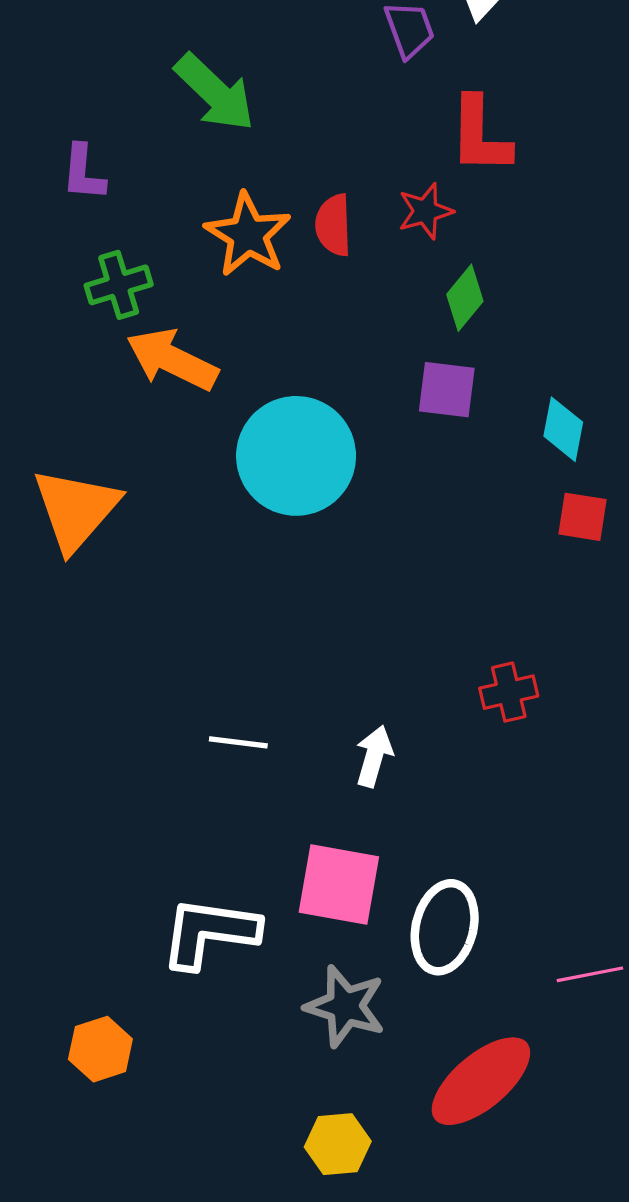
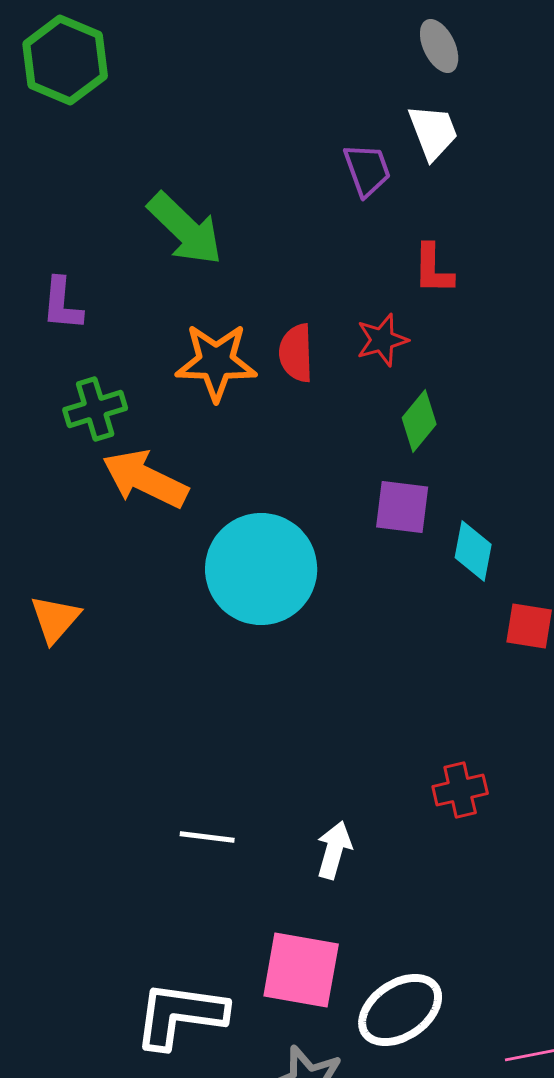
red L-shape: (480, 135) -> (433, 269), size x0.7
orange star: (248, 235) -> (216, 362), turned -30
cyan diamond: (563, 429) -> (473, 551), moved
orange triangle: (76, 509) -> (55, 619), size x0.6
white ellipse: (445, 927) -> (400, 1010), turned 42

